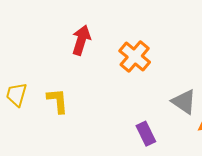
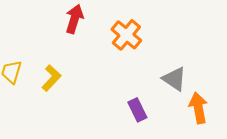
yellow L-shape: (58, 101) -> (51, 78), turned 48

